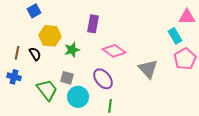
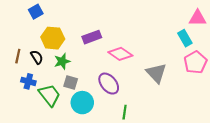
purple rectangle: (93, 24) -> (92, 37), moved, turned 60
green star: (72, 50) -> (62, 61), moved
blue cross: (14, 77) -> (28, 81), moved
green line: (110, 106) -> (125, 112), moved

